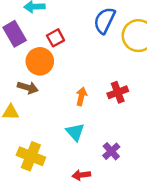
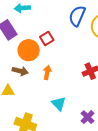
red square: (56, 38) -> (47, 38), moved
orange arrow: (81, 96) -> (47, 72), moved

